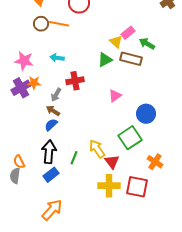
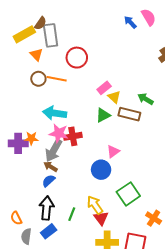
pink rectangle: (128, 33) -> (104, 88), moved
cyan arrow: (57, 58) -> (55, 113), size x1.6
pink star: (24, 61) -> (59, 133), moved
purple cross: (21, 88) -> (18, 143), turned 30
gray arrow: (56, 95) -> (54, 150), size x1.6
blue circle: (146, 114) -> (101, 170), moved
red triangle: (112, 162) -> (101, 218), moved
gray semicircle: (15, 176) -> (26, 236), moved

